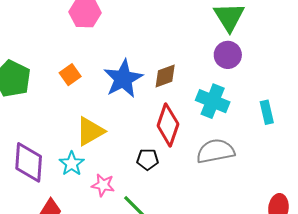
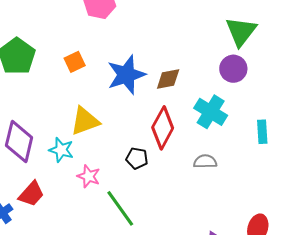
gray semicircle: (215, 151) -> (205, 162), size x0.6
cyan star: (72, 164) -> (61, 150), turned -30

